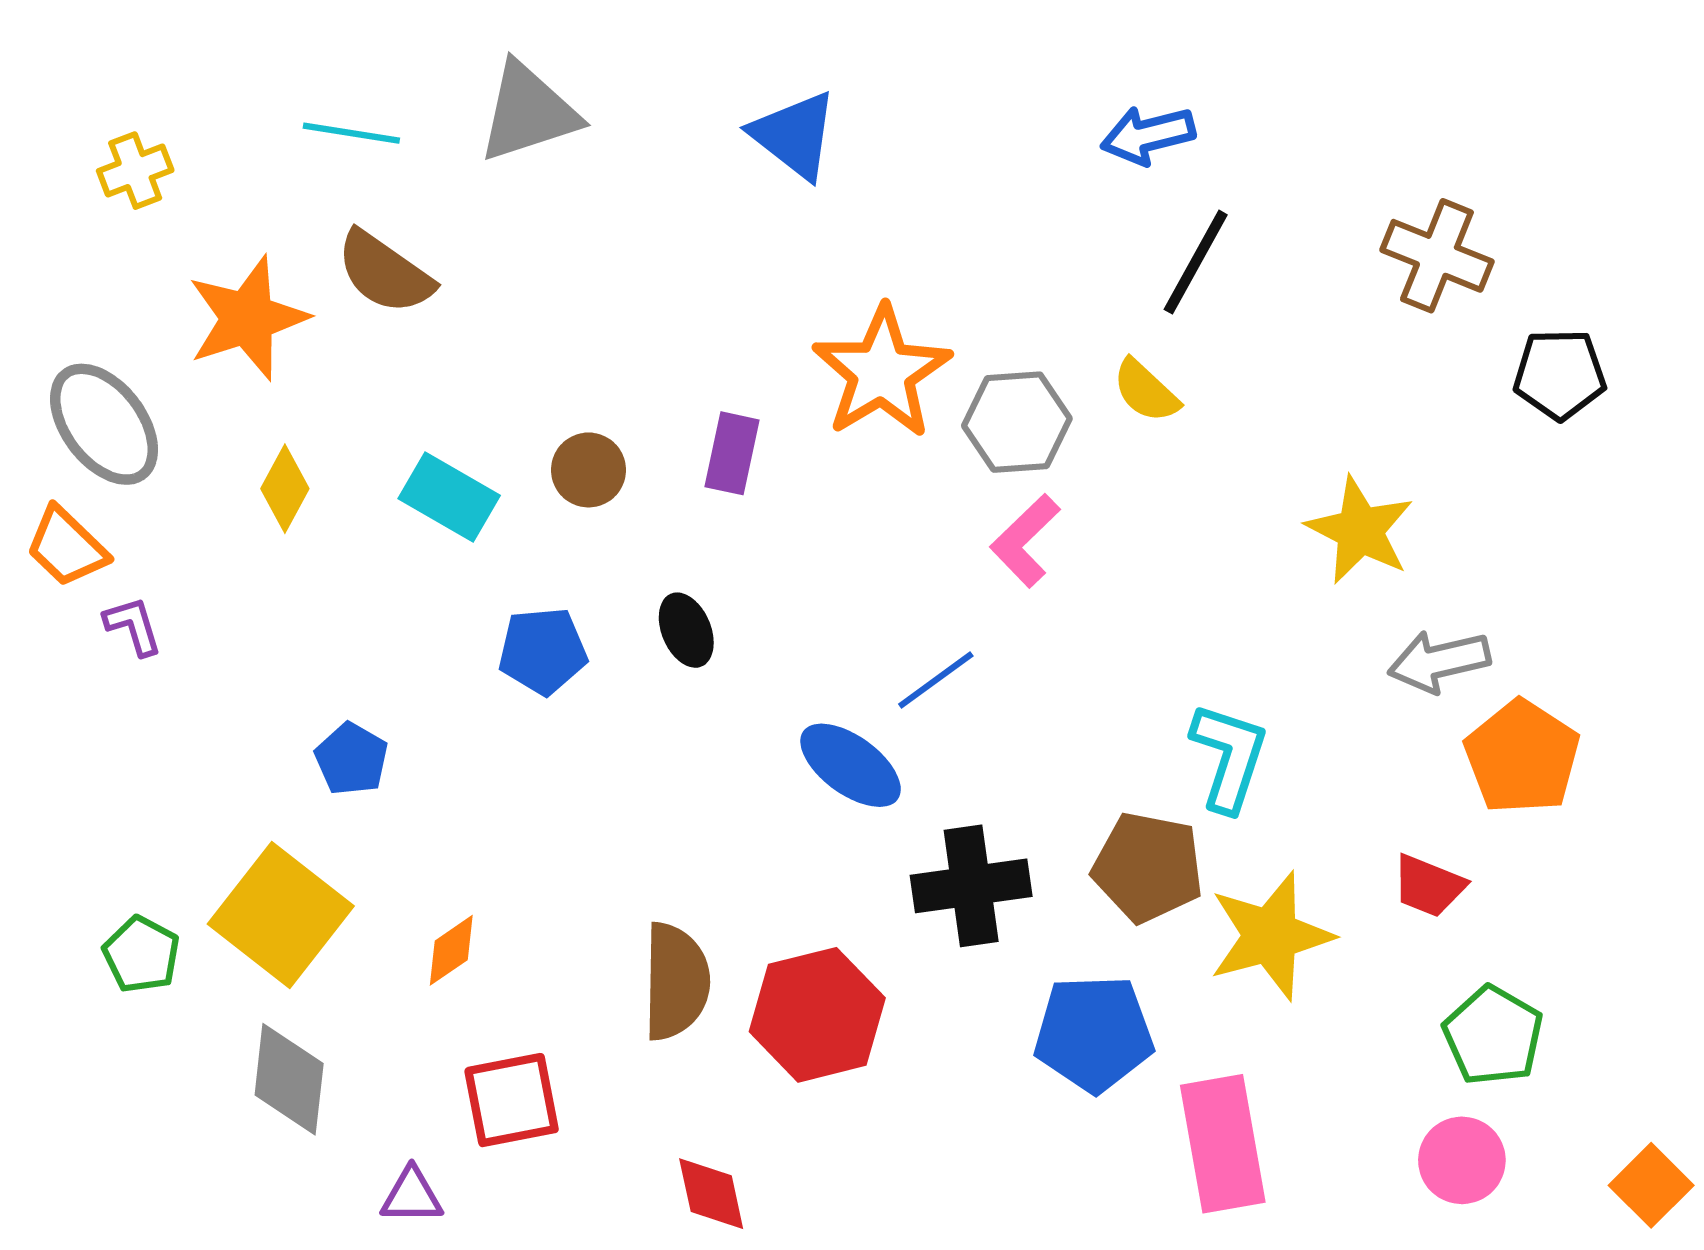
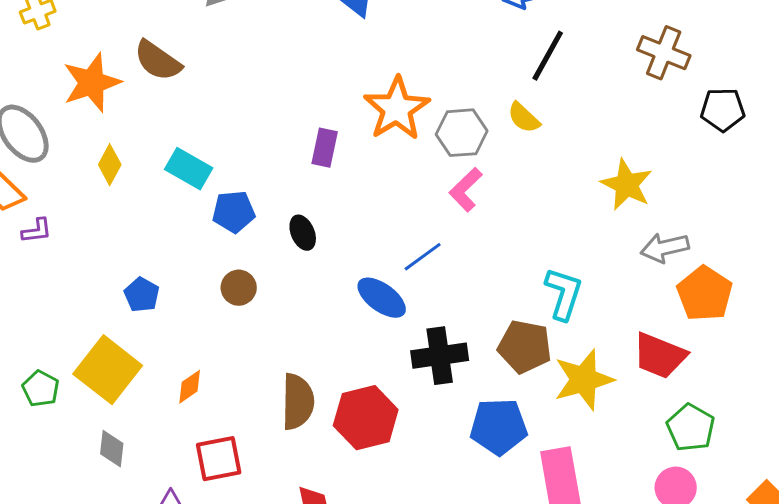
brown circle: (589, 470) -> (239, 288), moved
purple L-shape: (133, 626) -> (37, 231), turned 100
blue pentagon: (543, 651) -> (234, 212), moved
red trapezoid: (1429, 886) -> (660, 356), size x1.5
gray diamond: (289, 1079) -> (112, 449), size x0.7

